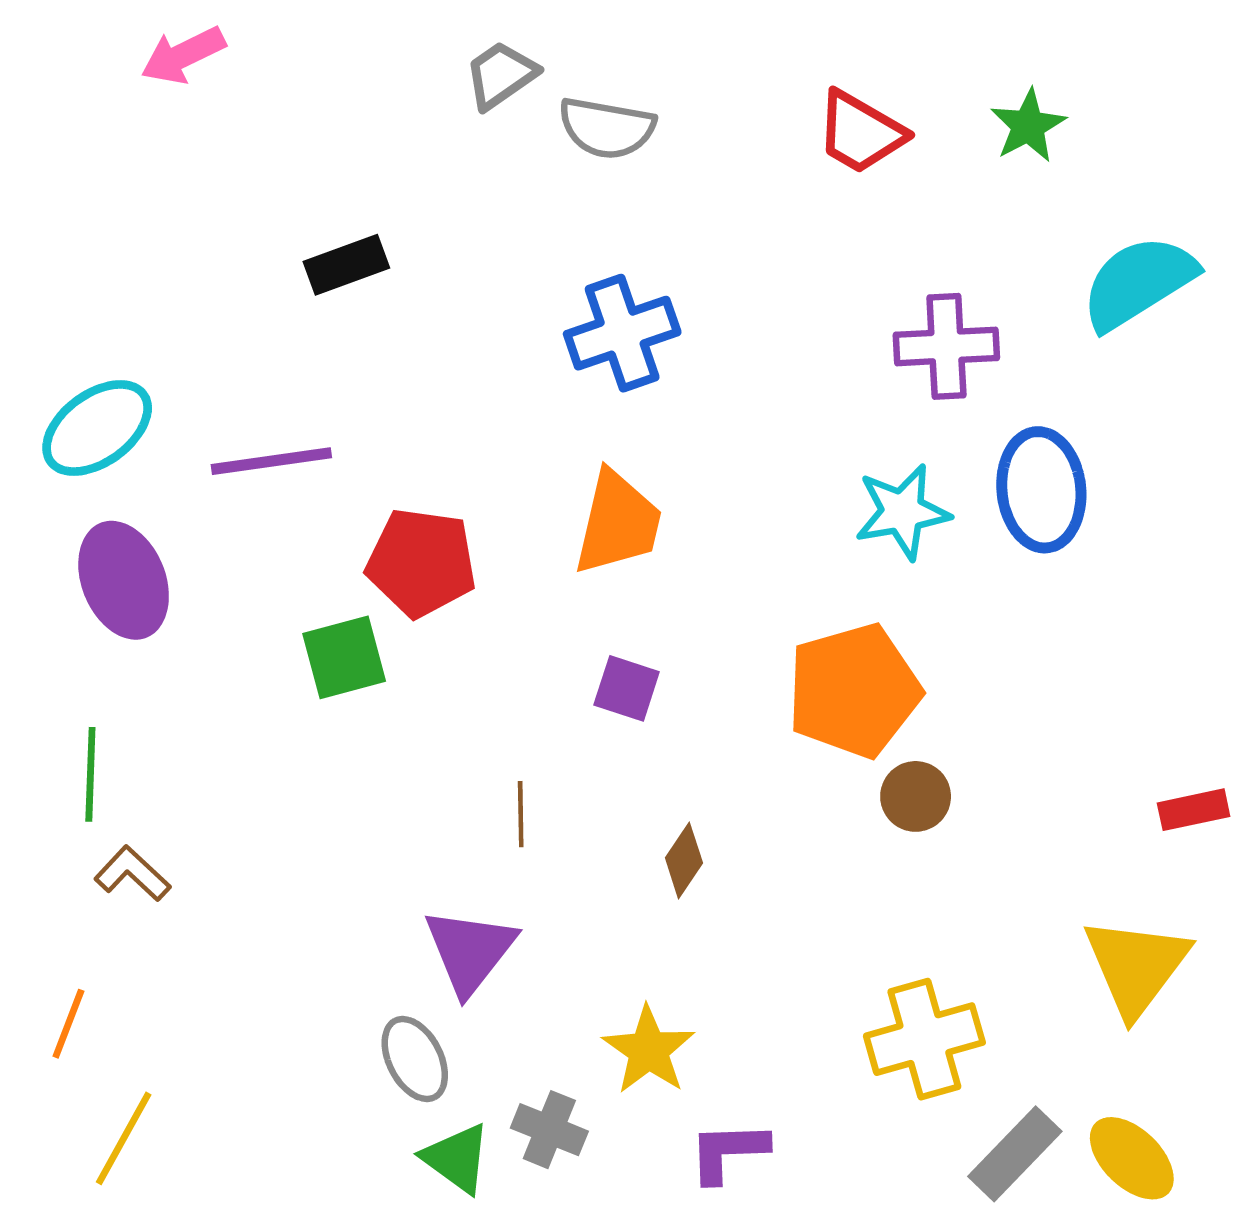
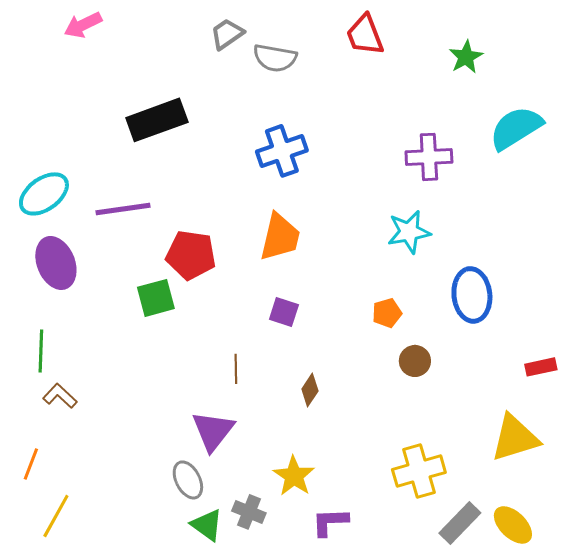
red trapezoid: (860, 132) -> (365, 35), moved, turned 39
black rectangle: (346, 265) -> (157, 120), size x1.6
blue ellipse: (1041, 490) -> (472, 295), moved
orange pentagon: (854, 691) -> (387, 313), size x0.5
yellow triangle: (1136, 966) -> (515, 438), turned 36

